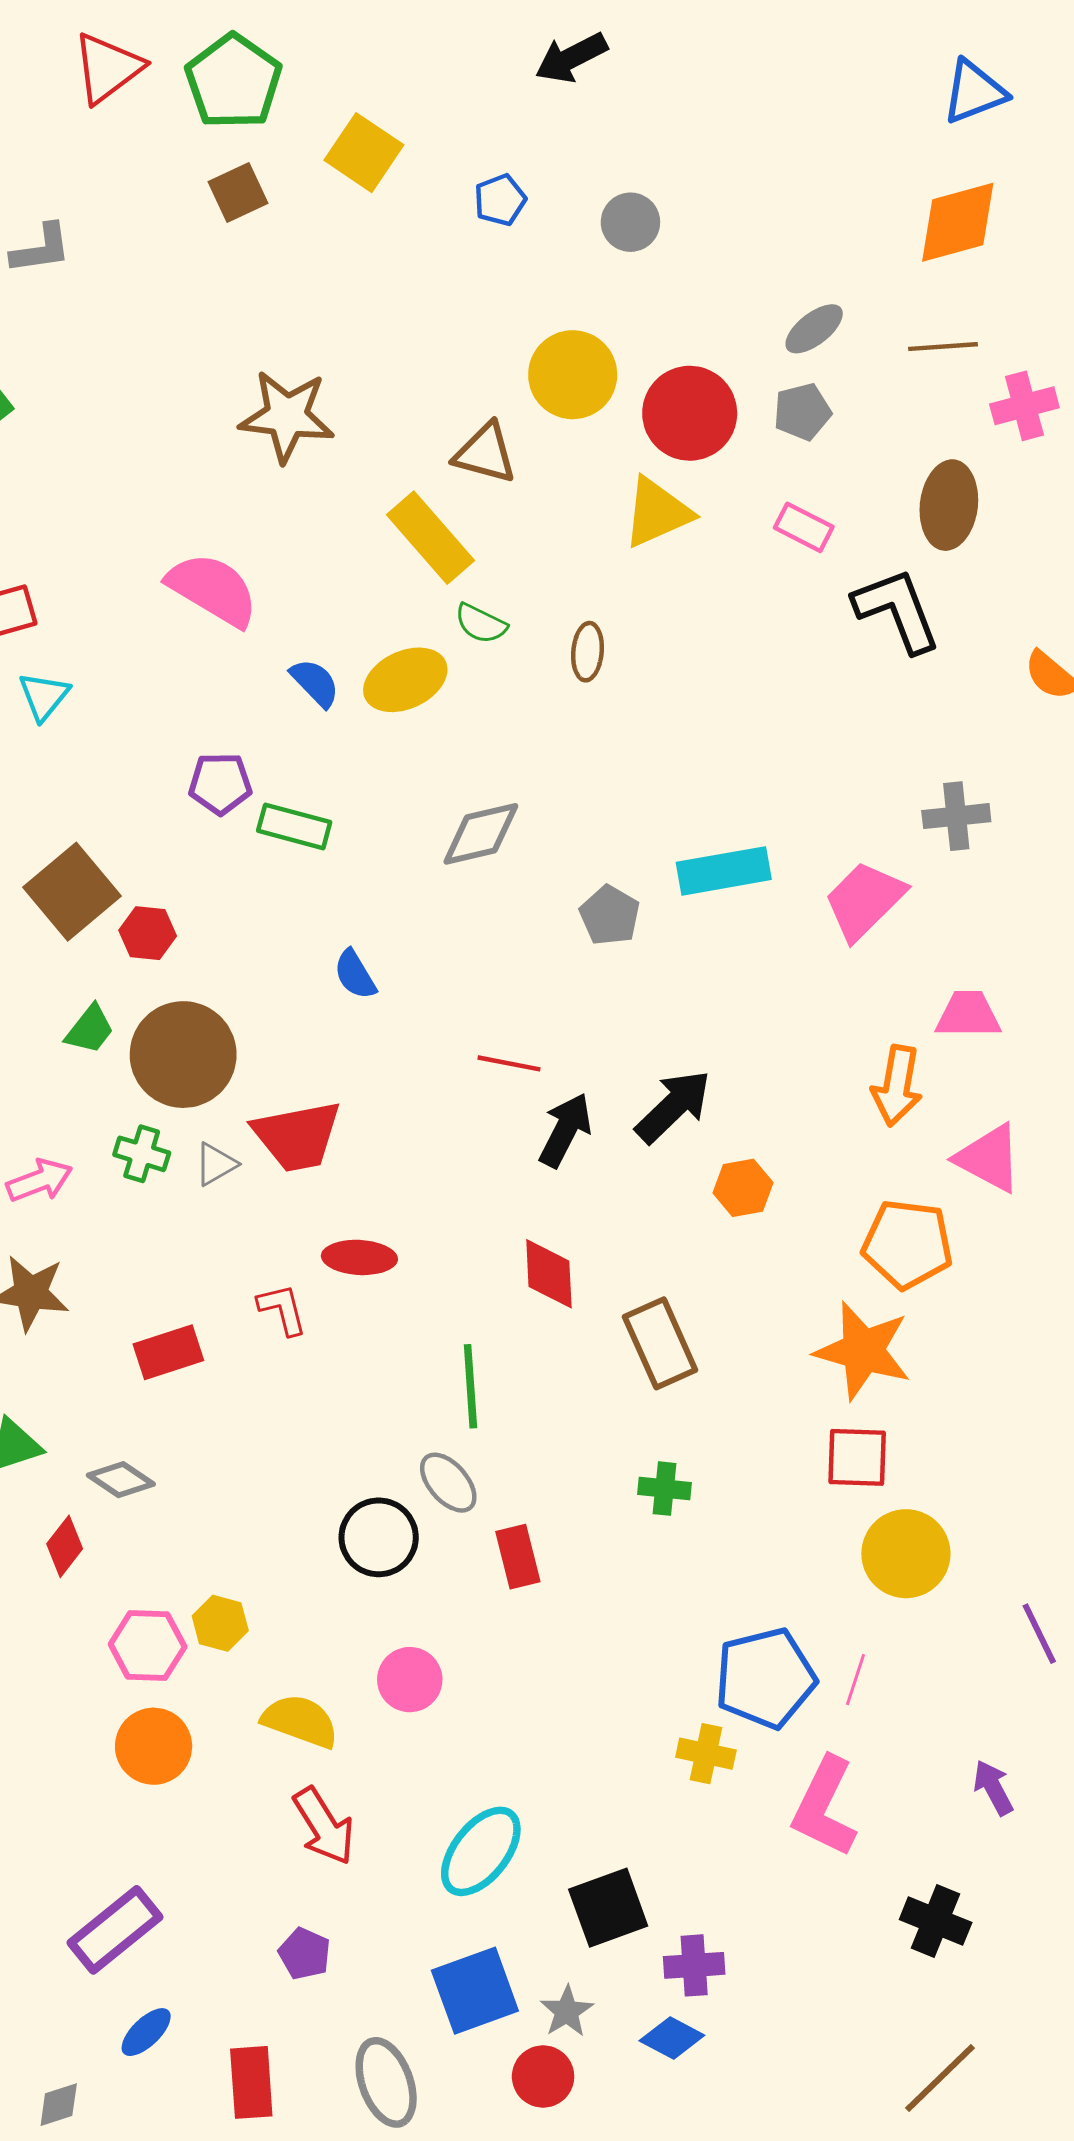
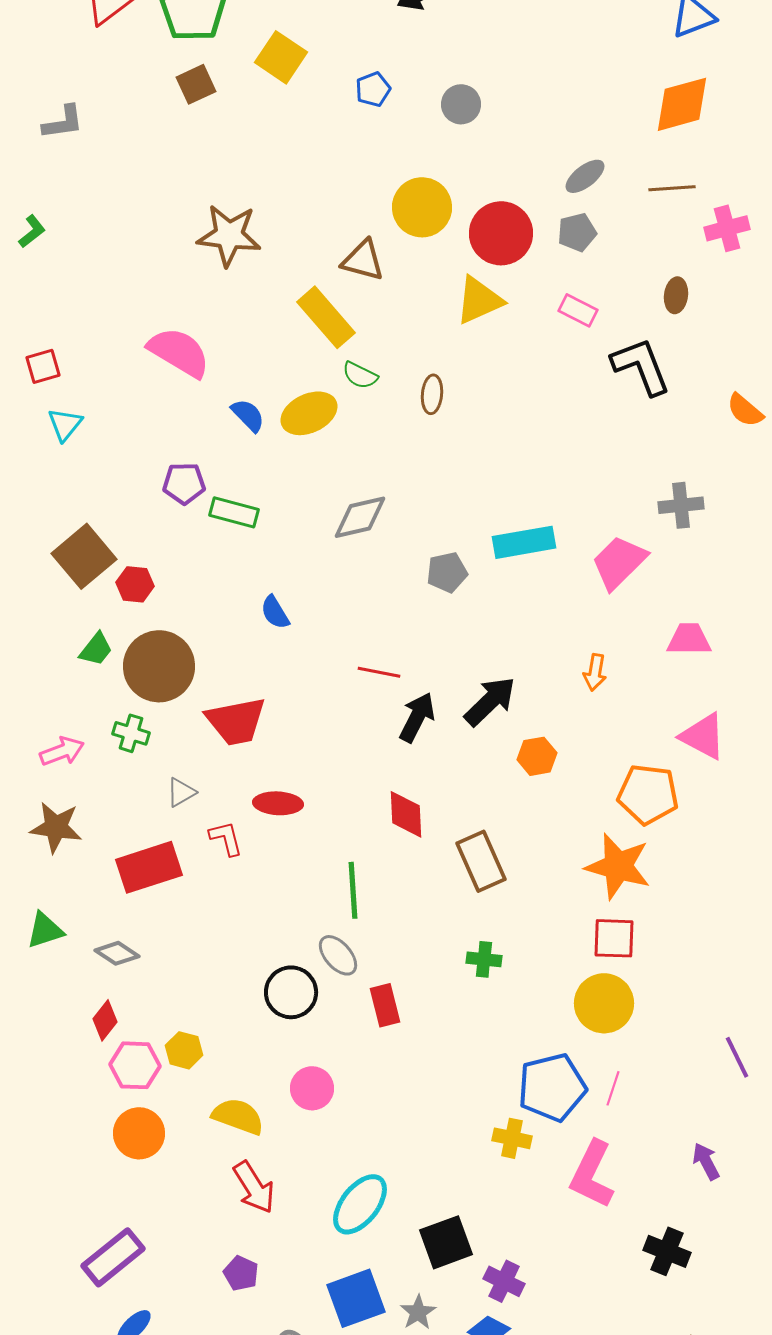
brown ellipse: (949, 505) -> (676, 295), size x0.6
gray pentagon: (610, 915) -> (447, 572), turned 30
orange arrow: (897, 1086) -> (595, 672), moved, size x0.7
gray triangle: (216, 1164) -> (181, 792), moved
red rectangle: (168, 1352) -> (149, 867), size x1.4
red diamond: (65, 1546) -> (105, 1020), moved
yellow circle: (906, 1554) -> (604, 1003), moved
purple cross: (694, 1965) -> (504, 1281), turned 30

